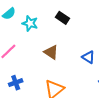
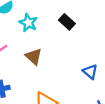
brown triangle: (51, 52) -> (34, 56), moved

